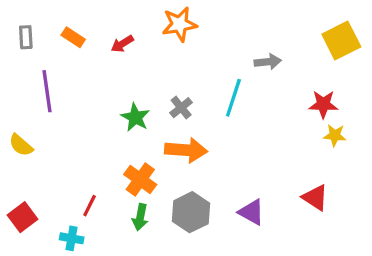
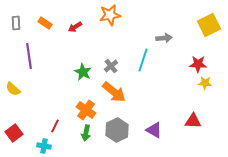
orange arrow: (186, 150) -> (114, 92), turned 35
red triangle: (315, 197) -> (193, 121), turned -30

